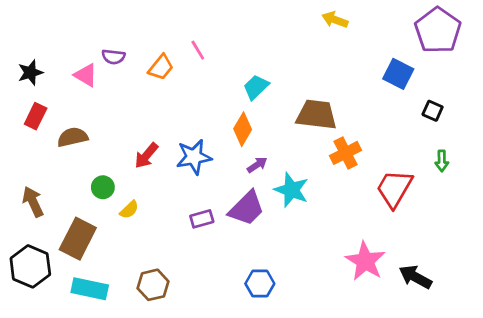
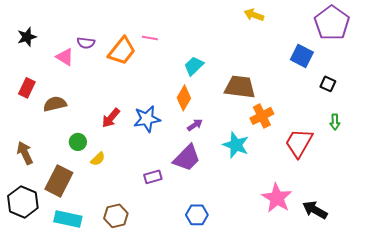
pink line: (198, 50) -> (150, 38), turned -49
orange trapezoid: (161, 67) -> (122, 51), size x1.4
black star: (30, 73) -> (27, 37), moved
cyan star: (291, 190) -> (236, 145), moved
purple rectangle: (202, 219) -> (153, 177), moved

